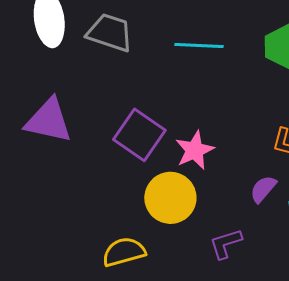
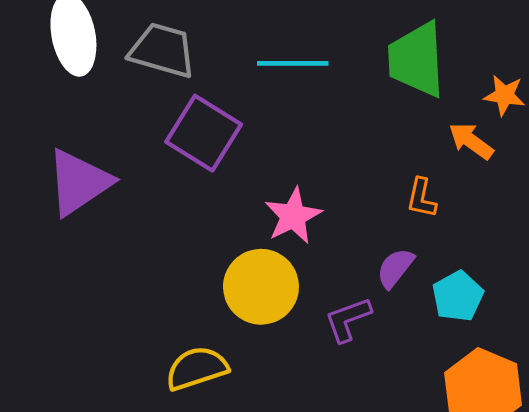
purple triangle: (48, 121) -> (79, 182), turned -44
purple square: (139, 135) -> (204, 133), moved
purple L-shape: (226, 244) -> (348, 319), moved

